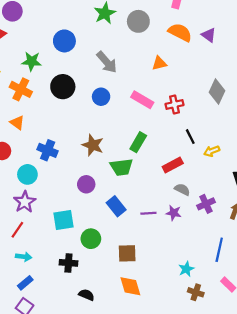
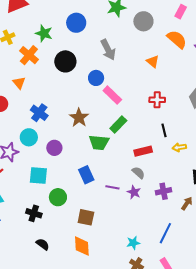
orange triangle: (159, 63) -> (153, 61), turned 40
pink rectangle: (142, 100) -> (112, 95), moved
cyan circle: (27, 174) -> (29, 137), moved
purple circle: (86, 184) -> (54, 148), moved
gray semicircle: (182, 189) -> (138, 173), moved

